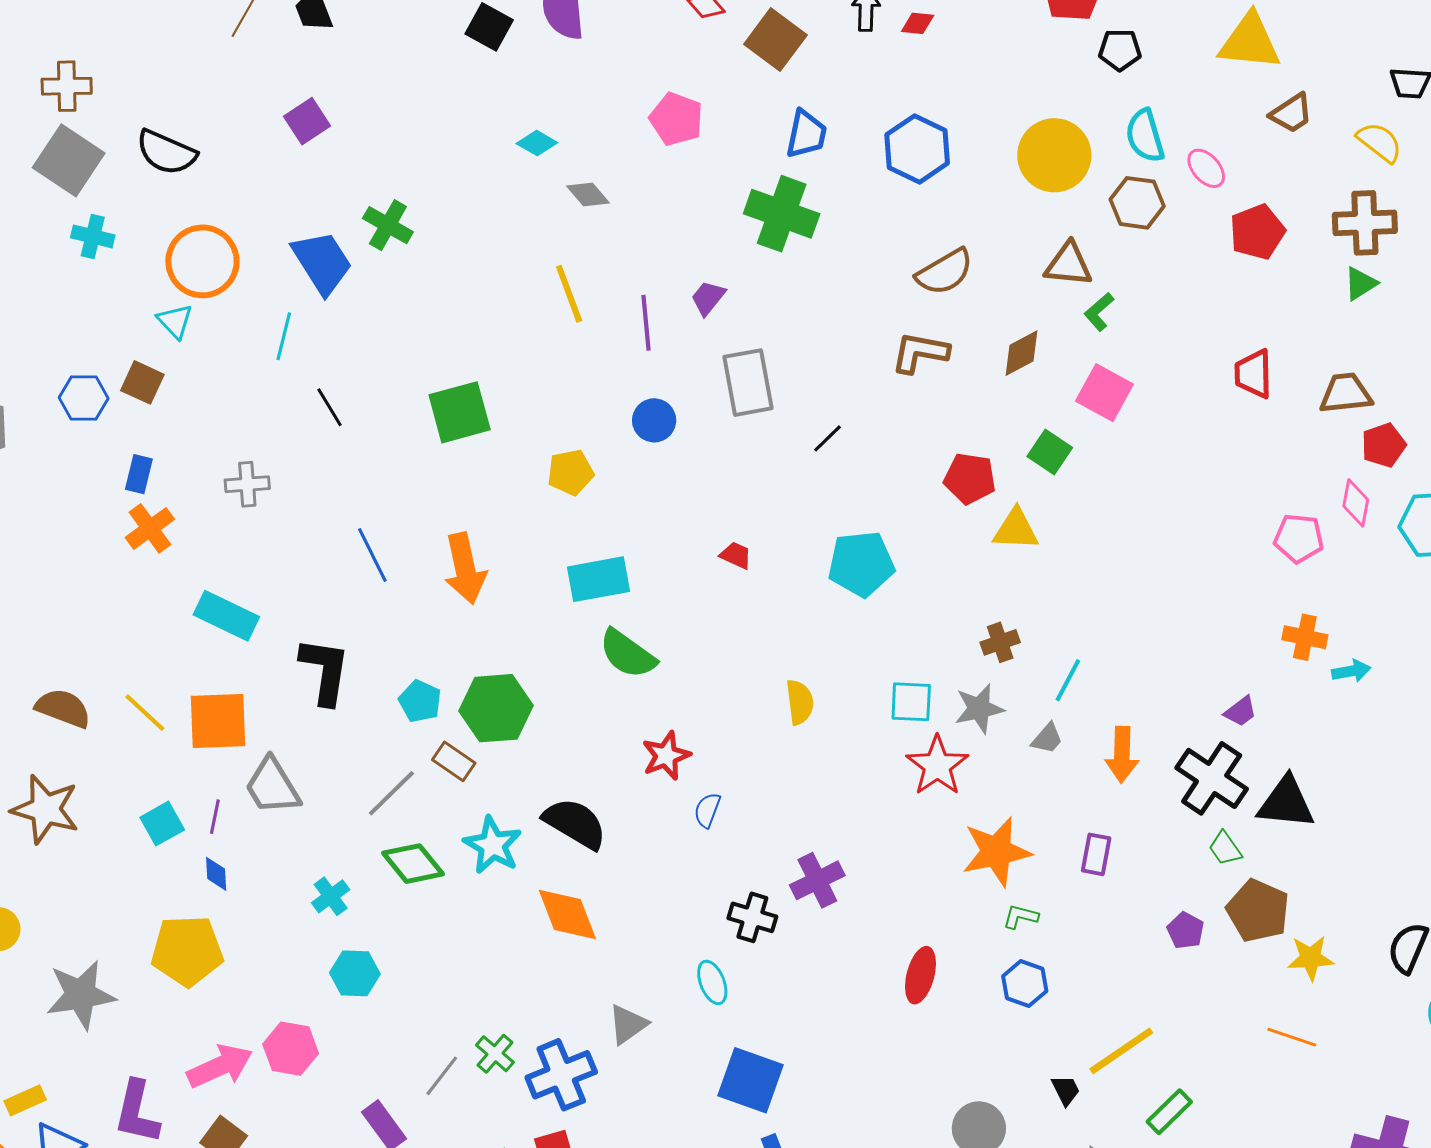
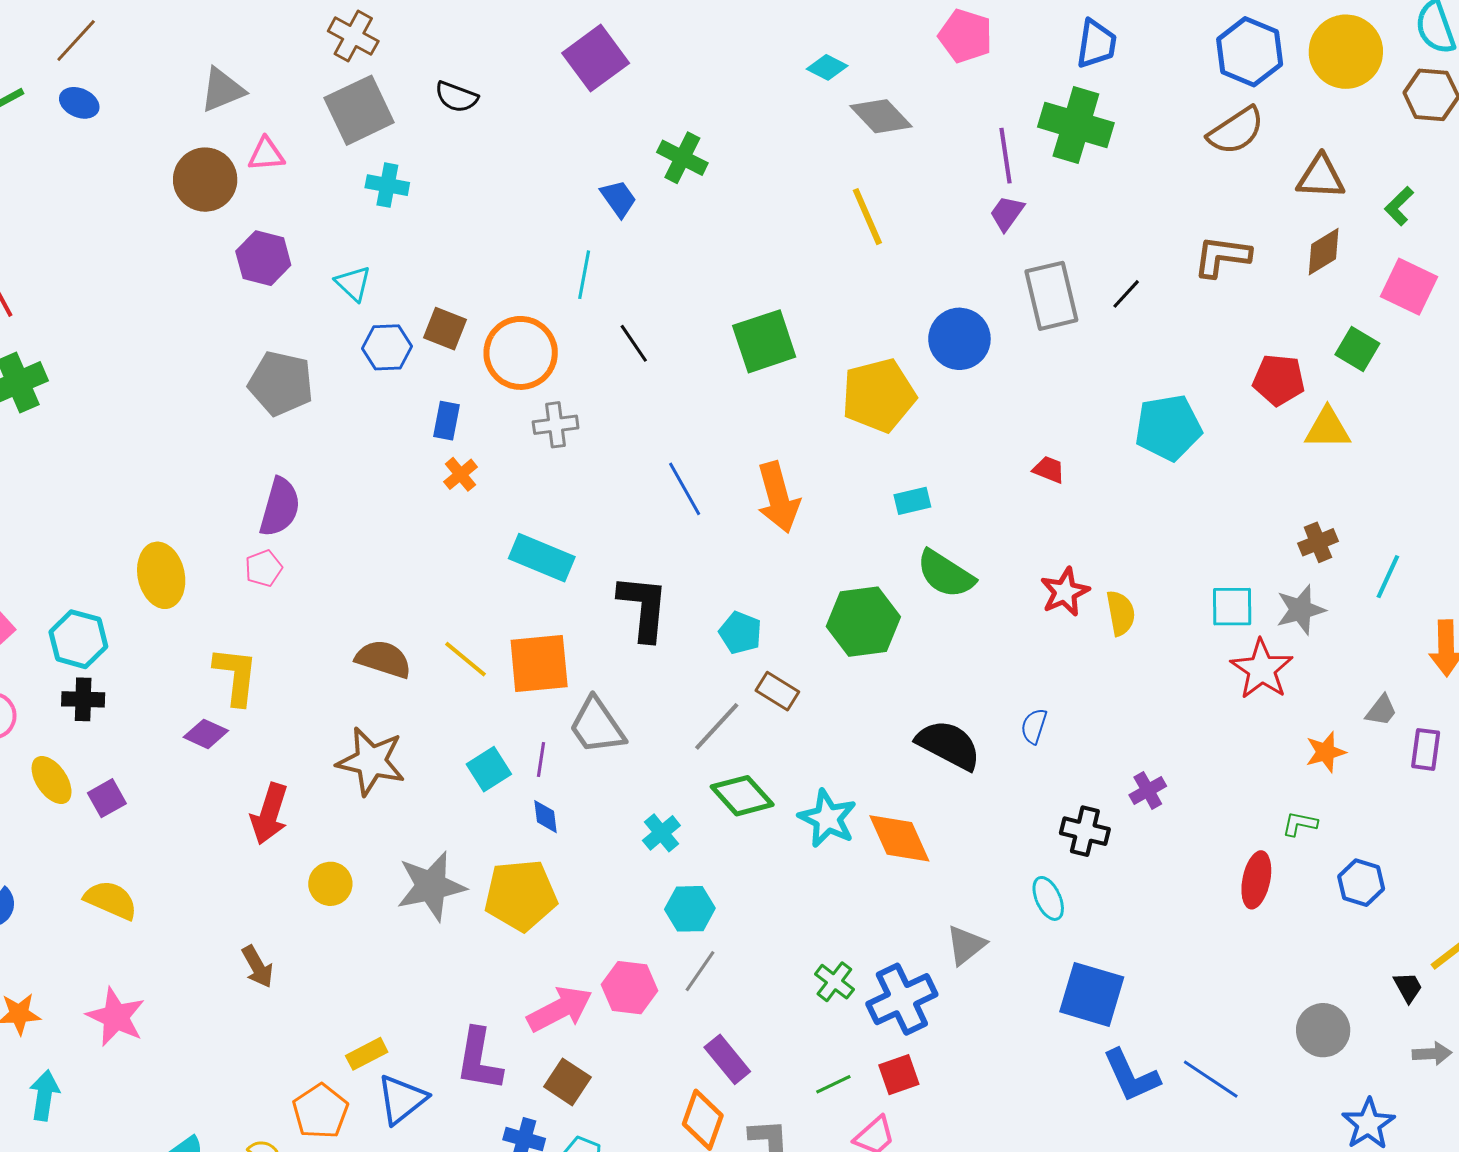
brown cross: (67, 86) -> (353, 36), turned 33
purple square: (307, 121) -> (596, 58), size x1.4
blue hexagon: (917, 149) -> (1250, 52), moved
black semicircle: (166, 152) -> (456, 97), size x0.7
gray square: (69, 160) -> (359, 110), turned 34
gray diamond: (588, 195) -> (881, 116), size x1.4
orange circle: (202, 261) -> (521, 353), moved
blue trapezoid: (322, 262) -> (618, 199), size x0.6
brown triangle: (1068, 264) -> (1321, 177), moved
brown semicircle: (945, 272) -> (1236, 131), moved
cyan triangle: (175, 321) -> (353, 283), moved
purple line: (646, 323) -> (1005, 156), moved
blue circle: (654, 420) -> (959, 339), size x1.4
black line: (828, 438) -> (1126, 294), moved
yellow pentagon: (571, 472) -> (879, 395), size x1.6
orange cross: (150, 528) -> (460, 474), size x0.7
cyan pentagon: (861, 564) -> (1168, 428), moved
cyan rectangle: (599, 579) -> (912, 501), size x0.6
green hexagon: (496, 708) -> (863, 622), moved
gray trapezoid: (1047, 738) -> (1381, 710), moved
red star: (666, 756) -> (1065, 592), moved
black semicircle: (575, 823) -> (948, 745), moved
cyan star: (493, 845) -> (828, 819), moved
orange star: (996, 852) -> (1326, 752), size x0.6
purple cross: (817, 880) -> (1148, 790), size x0.7
green L-shape: (1021, 917) -> (1300, 824), moved
gray star: (81, 995) -> (431, 886), moved
gray line: (442, 1076) -> (700, 971), moved

